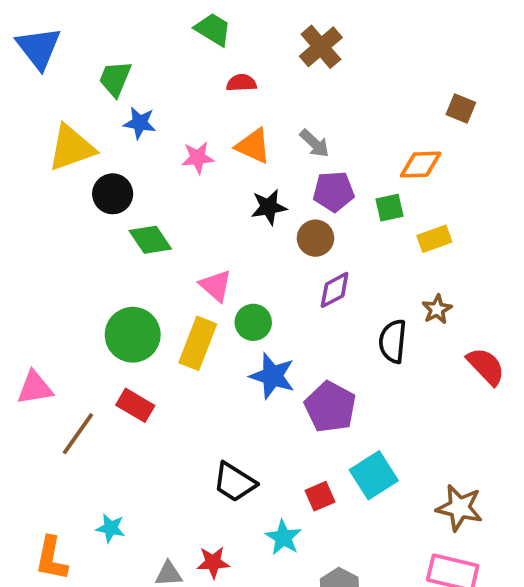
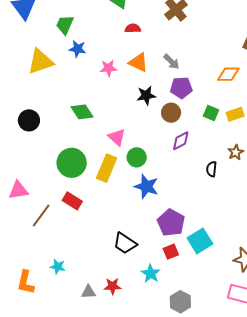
black circle: (113, 194) -> (29, 120), moved
green square: (389, 208) -> (211, 113), moved, turned 35
black semicircle: (393, 341) -> (212, 169), size x0.7
purple pentagon: (330, 407) -> (171, 223), moved

